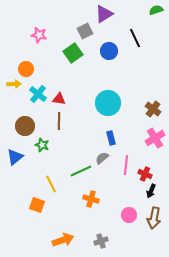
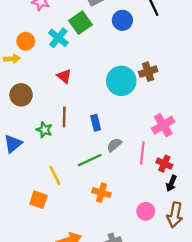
cyan cross: (38, 94) -> (58, 38), moved
red triangle: (59, 99) -> (64, 76), turned 32
brown cross: (153, 109) -> (148, 72), moved, turned 35
brown line: (59, 121) -> (64, 117), moved
brown circle: (25, 126) -> (21, 95), moved
blue rectangle: (111, 138) -> (96, 123), moved
pink cross: (155, 138) -> (163, 125), moved

